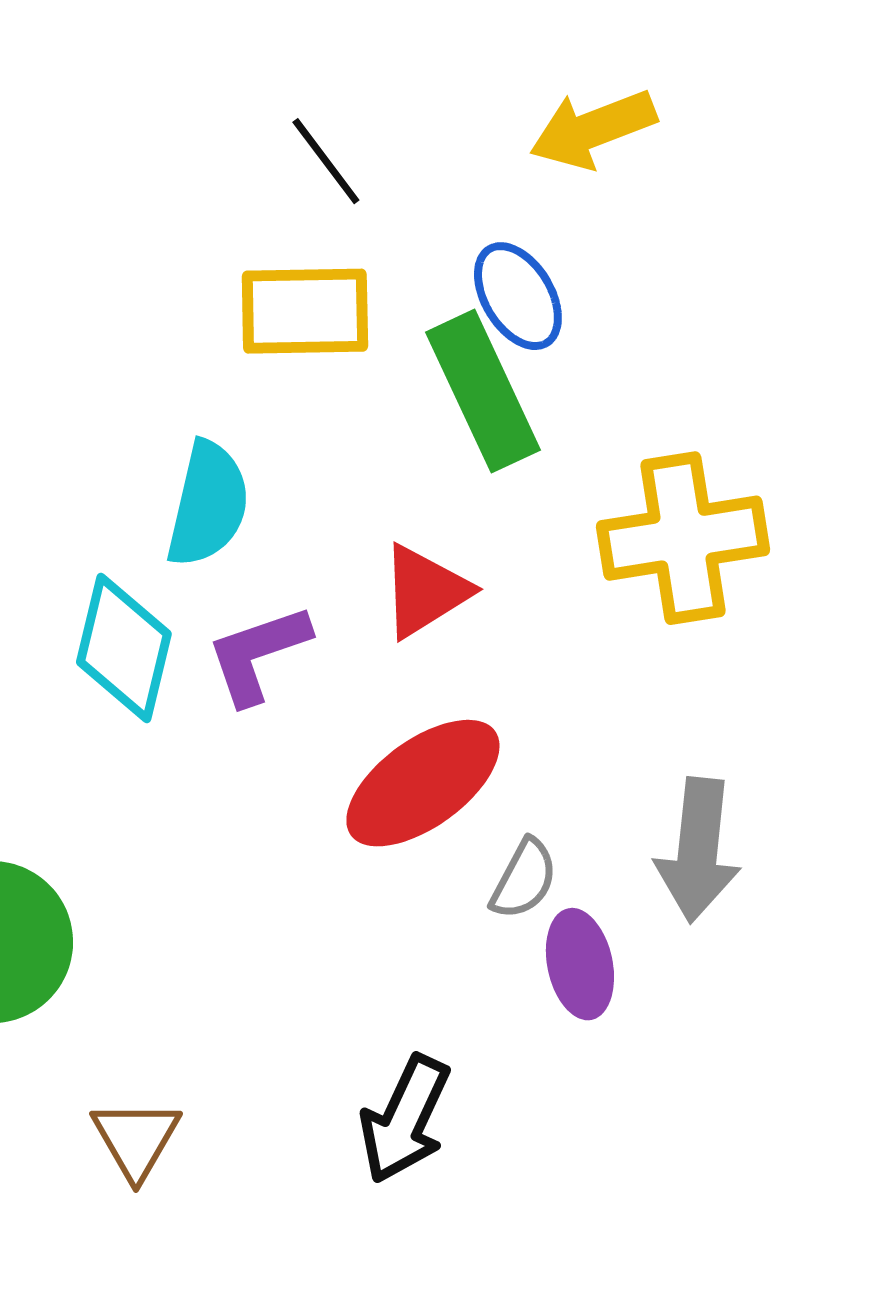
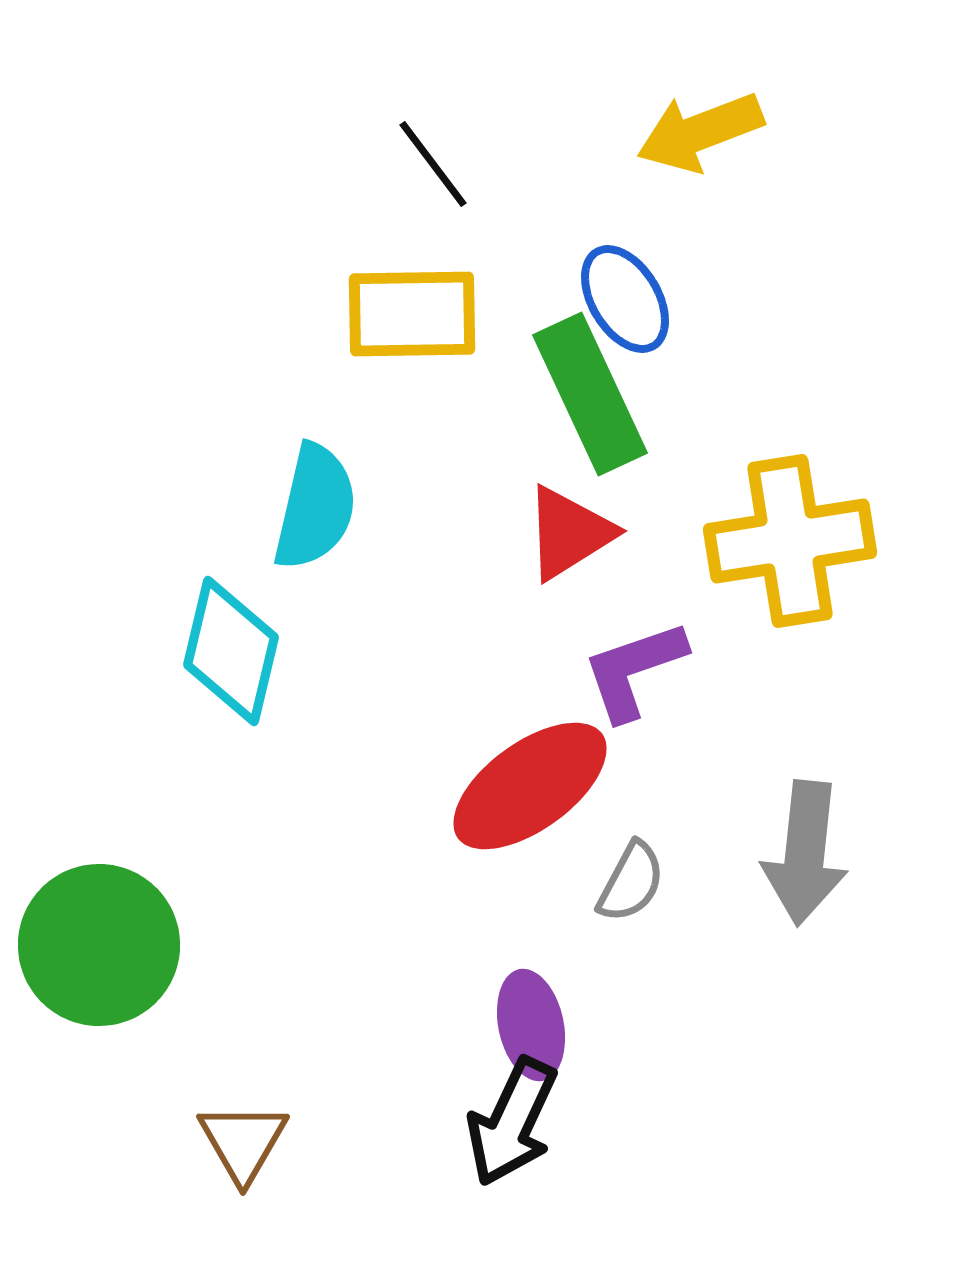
red triangle: (425, 591) -> (569, 533), moved
purple L-shape: (258, 654) -> (634, 670), moved
purple ellipse: (580, 964) -> (531, 1025), moved

